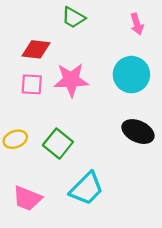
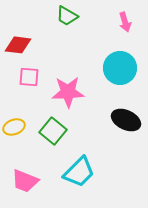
red diamond: (36, 49) -> (18, 45), moved
pink star: (71, 80) -> (68, 92), moved

